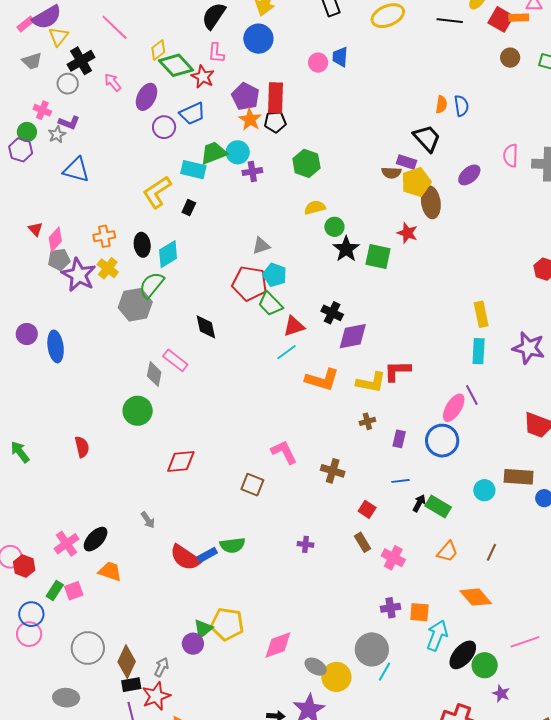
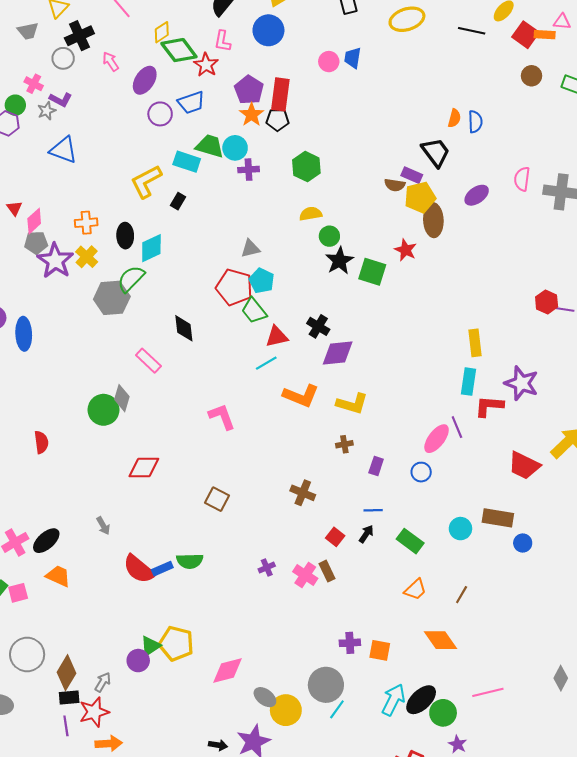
green trapezoid: (214, 153) -> (210, 146), turned 32
red L-shape: (397, 371) -> (489, 406), moved
gray diamond: (154, 374) -> (122, 398), moved
blue circle: (442, 441) -> (421, 472), size x0.6
pink L-shape: (284, 452) -> (222, 417), moved
black arrow: (419, 503) -> (366, 534), moved
purple cross: (305, 544) -> (267, 567), turned -35
pink cross: (393, 558) -> (305, 575), moved
cyan arrow: (437, 635) -> (393, 700), moved

